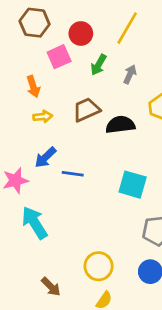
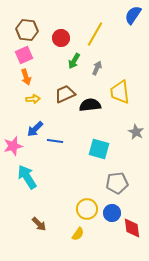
pink square: (59, 57) -> (24, 55), moved
yellow circle: (99, 266) -> (87, 209), moved

